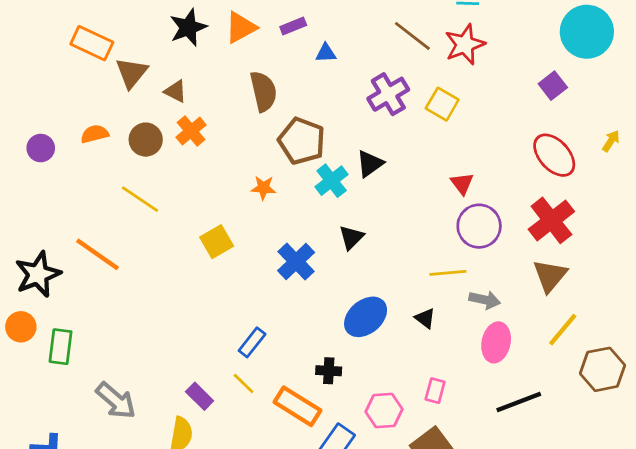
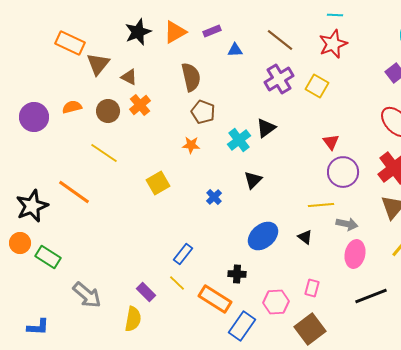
brown line: (412, 36) -> (280, 40), moved
brown pentagon: (302, 141) -> (203, 112), moved, size x0.7
purple circle: (41, 148) -> (34, 117), size x1.5
blue cross: (296, 262) -> (214, 197), size x0.6
green rectangle: (61, 347) -> (48, 257), turned -65

